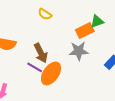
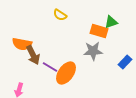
orange rectangle: (85, 31) -> (99, 31), turned 42
brown arrow: (41, 53) -> (33, 55), moved

